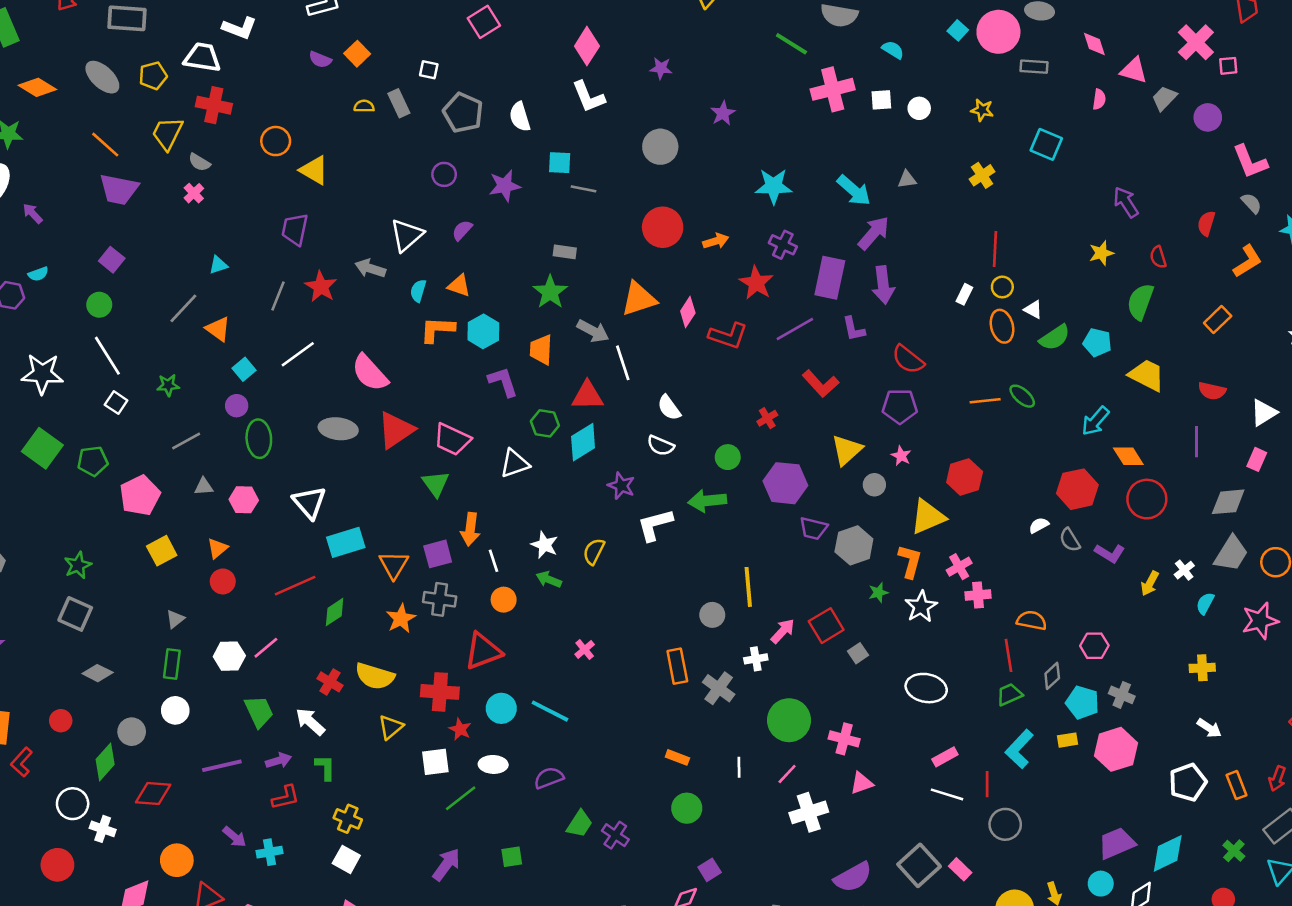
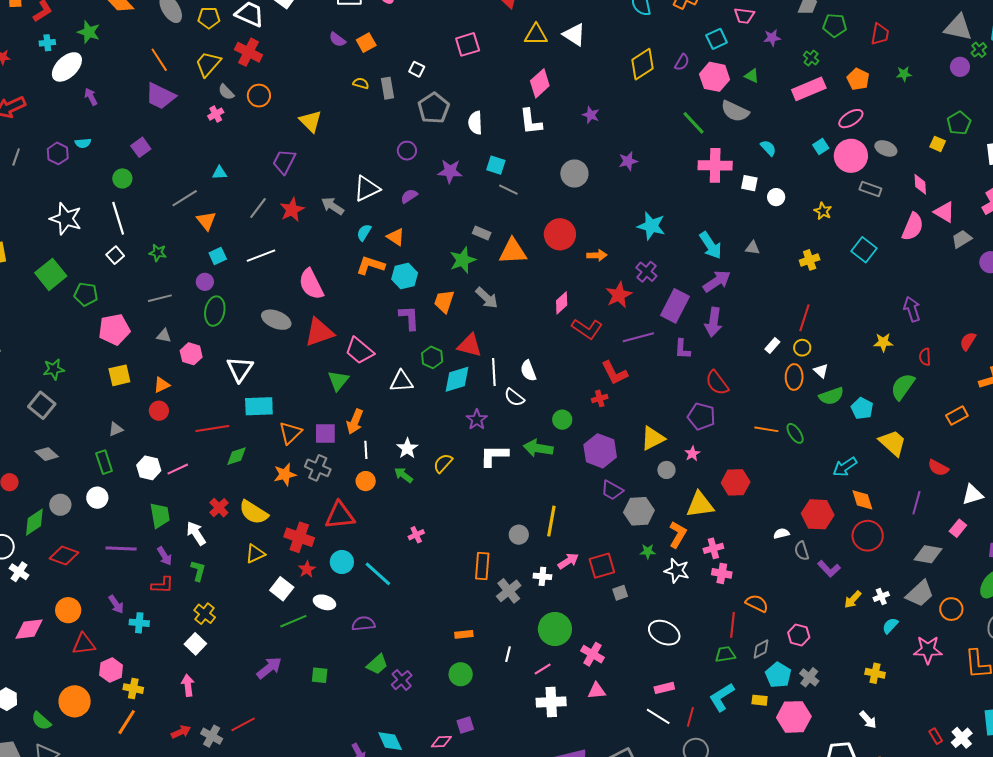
pink semicircle: (1099, 99) -> (913, 227), size x1.8
orange circle: (276, 141) -> (259, 96), moved
orange triangle: (639, 299) -> (513, 251), moved
white line: (623, 363) -> (494, 372), moved
red L-shape: (821, 384) -> (614, 373), moved
white star: (921, 607) -> (677, 571), turned 30
green rectangle: (172, 664) -> (104, 462), turned -40
orange rectangle: (677, 757) -> (464, 634), turned -42
purple arrow: (278, 761) -> (164, 556), turned 60
white square: (435, 762) -> (282, 589), turned 30

